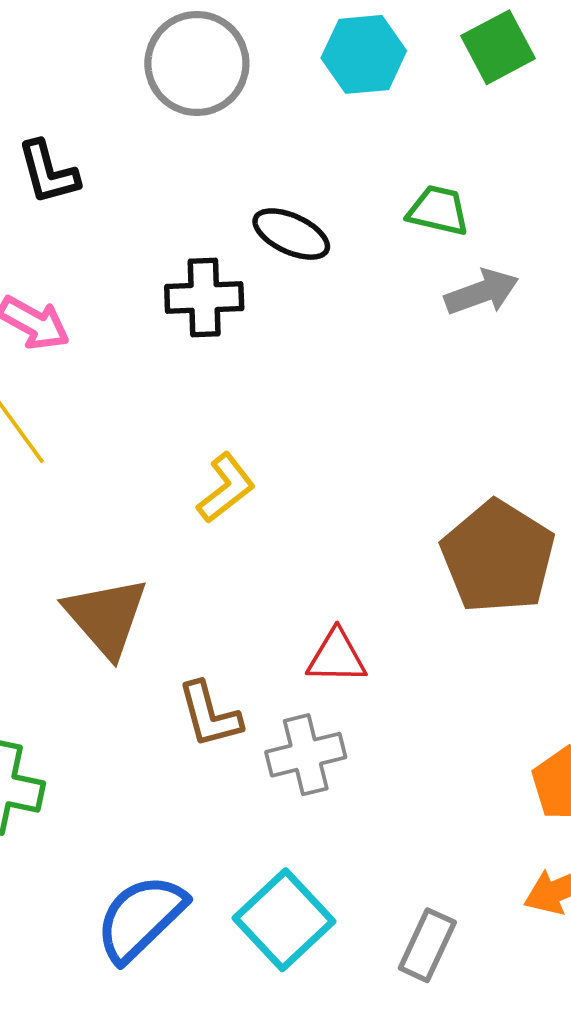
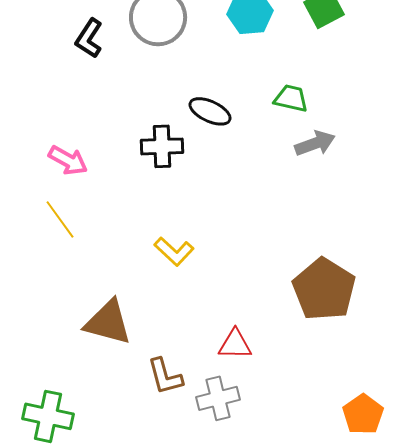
black L-shape: (48, 172) -> (89, 38), moved, turned 48
yellow L-shape: (226, 488) -> (174, 251), turned 81
brown triangle: (106, 617) -> (108, 322), turned -34

